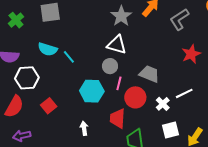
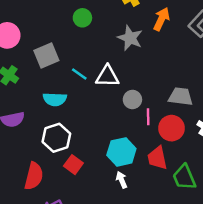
white triangle: (117, 45) -> (107, 76), moved
cyan line: (69, 57) -> (79, 74), moved
white hexagon: (27, 78) -> (56, 138), moved
cyan hexagon: (92, 91) -> (121, 152), moved

